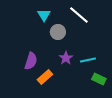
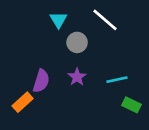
purple star: (66, 58) -> (77, 77), moved
orange rectangle: (45, 77) -> (23, 102), moved

